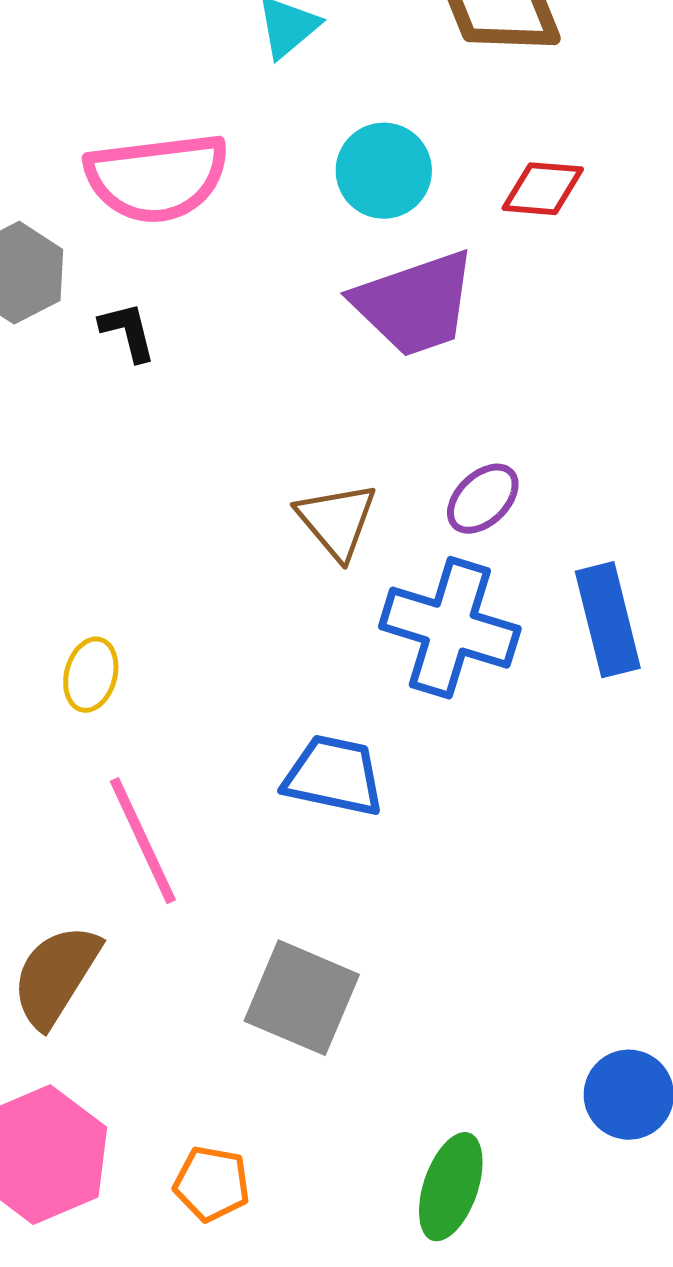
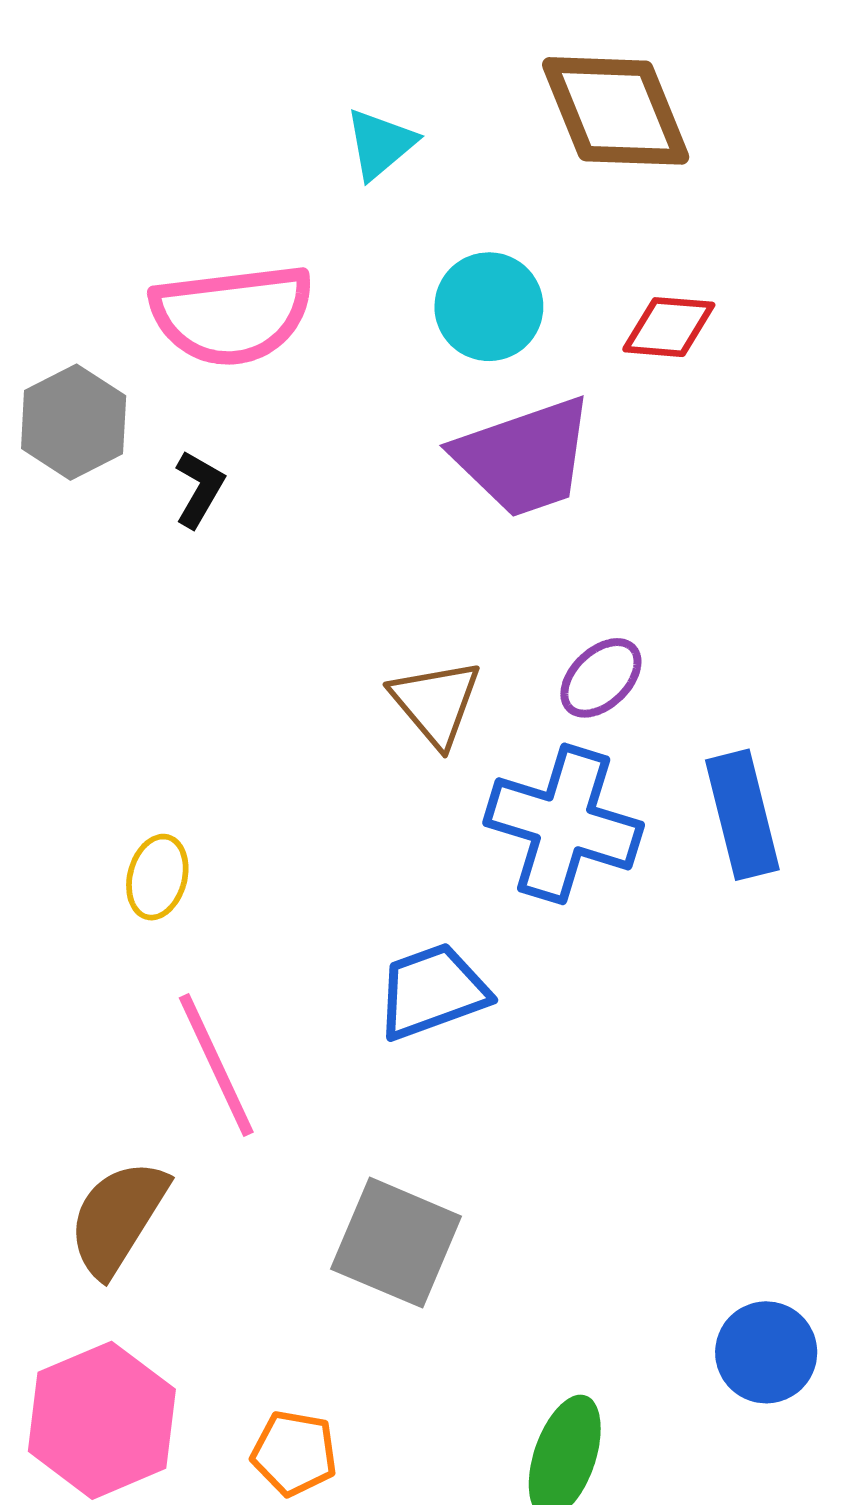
black L-shape: (128, 332) -> (199, 489), turned 44
blue trapezoid: (334, 776) -> (432, 991), turned -32

